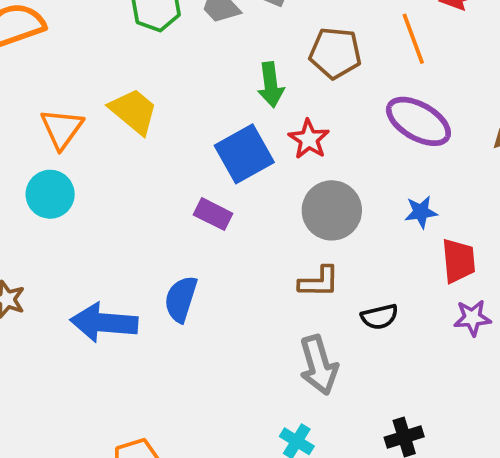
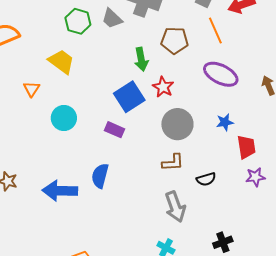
yellow trapezoid: (134, 111) -> (61, 62), moved
orange triangle: (62, 129) -> (32, 89), size x0.7
cyan circle: (50, 194) -> (64, 118), moved

